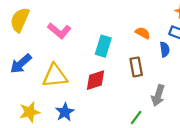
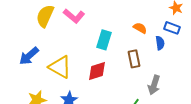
yellow semicircle: (20, 20) -> (45, 16), moved
pink L-shape: (59, 31) -> (74, 16), moved
yellow triangle: (55, 76) -> (60, 67), turned 35

